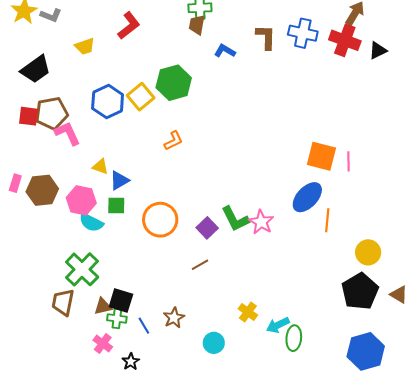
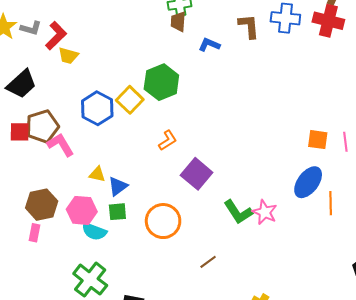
red L-shape: (129, 26) -> (56, 36), moved
yellow trapezoid: (85, 46) -> (68, 56), turned 40
orange square: (321, 156) -> (318, 140), size x0.7
pink rectangle: (15, 183) -> (34, 233), moved
purple square: (207, 228) -> (197, 174), moved, size x1.4

